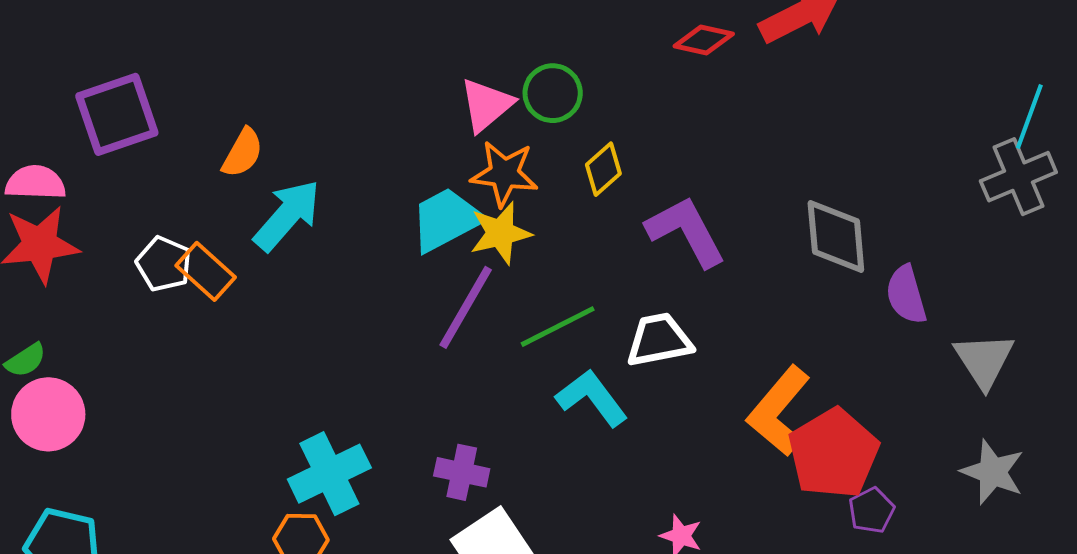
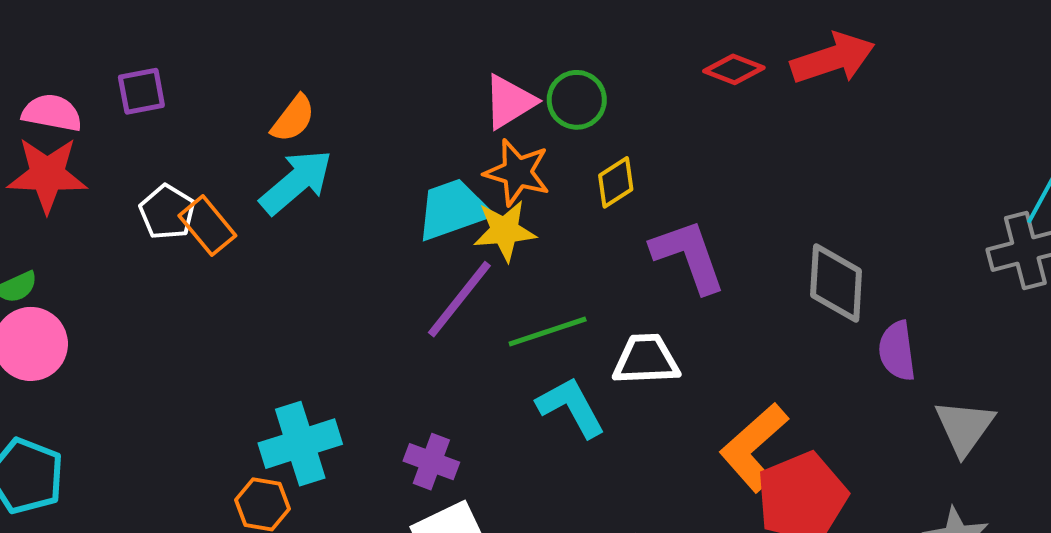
purple square: (117, 114) -> (141, 91), moved, size x0.6
orange semicircle: (243, 153) -> (293, 119), moved

